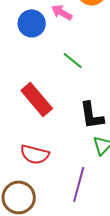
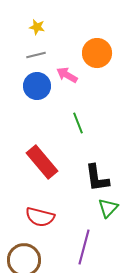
green line: (73, 60) -> (78, 123), turned 30

